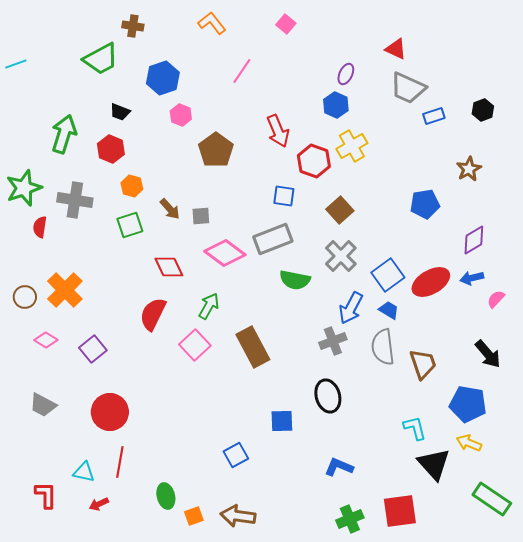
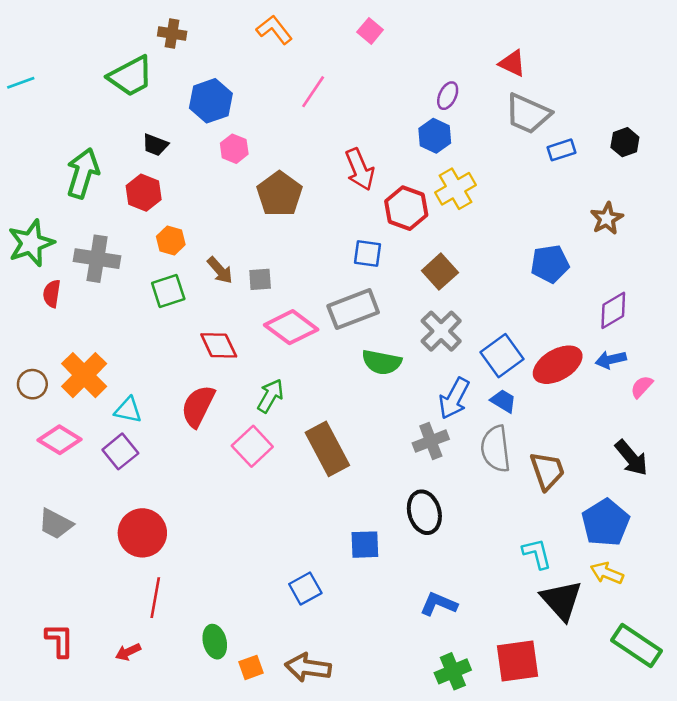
pink diamond: (46, 340) -> (60, 440), size x1.4
blue pentagon: (468, 404) -> (606, 523), turned 30
cyan triangle: (84, 472) -> (128, 410), moved

